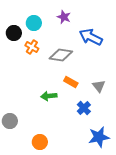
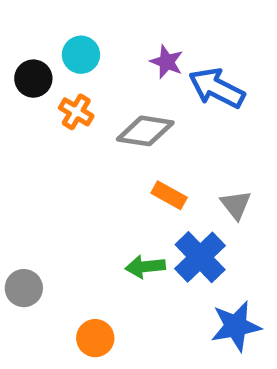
purple star: (64, 17) -> (167, 62), moved
green arrow: (49, 96) -> (145, 267), moved
blue cross: (84, 108) -> (200, 257), size x1.5

